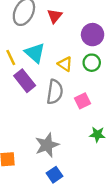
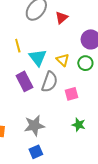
cyan triangle: (35, 53) -> (38, 58), moved
purple rectangle: (25, 81) -> (24, 81), moved

